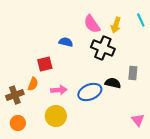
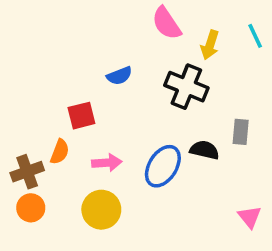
pink semicircle: (92, 24) -> (166, 23), moved
blue semicircle: (66, 42) -> (119, 76), turned 144
blue ellipse: (90, 92) -> (163, 166), turned -35
orange circle: (18, 123) -> (31, 208), moved

